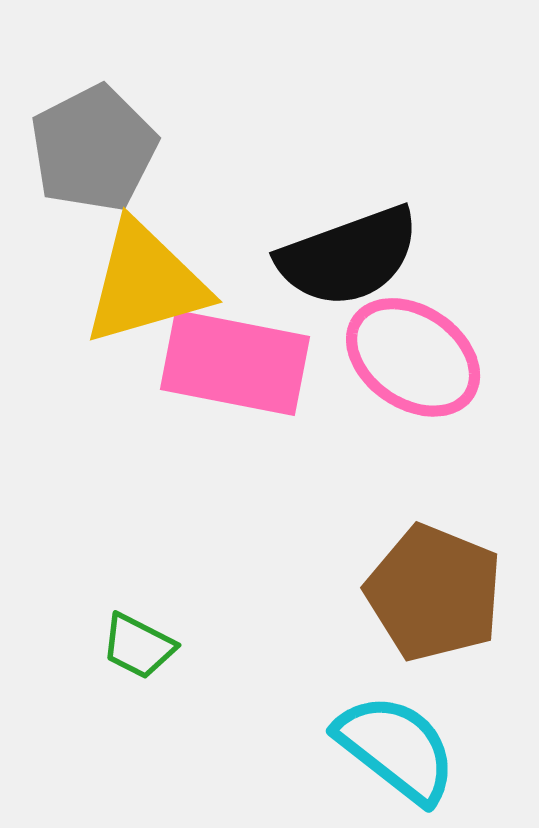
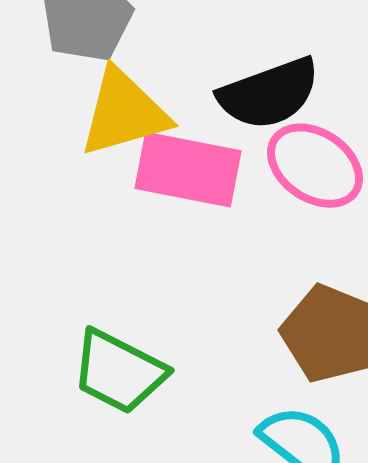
green trapezoid: (138, 646) -> (119, 372), size x1.8

